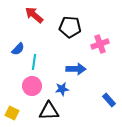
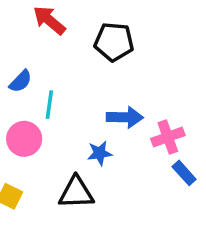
pink cross: (100, 44) -> (168, 137), moved
pink circle: (32, 86) -> (24, 139), moved

